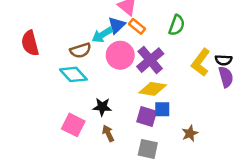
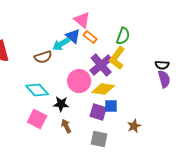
blue triangle: (117, 25) -> (73, 36), turned -35
pink circle: (120, 55) -> (79, 81), moved
yellow L-shape: (201, 62) -> (117, 58), moved
cyan diamond: (73, 74) -> (37, 90), moved

